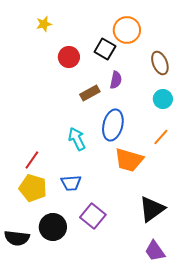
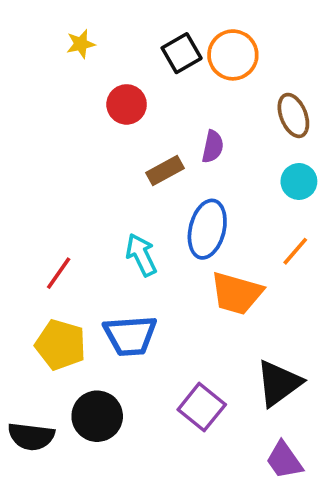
black square: (105, 49) -> (182, 53), moved, turned 30
red line: (32, 160) -> (59, 273), moved
blue trapezoid: (71, 183) -> (130, 336), size x1.4
purple square: (93, 216) -> (202, 407), moved

